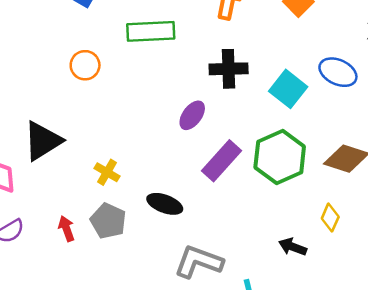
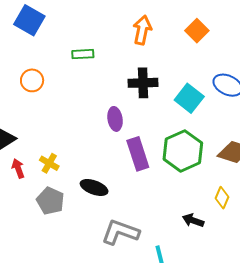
green rectangle: (151, 31) -> (83, 54), size x0.6
purple ellipse: (192, 115) -> (115, 119), turned -45
purple rectangle: (221, 161) -> (138, 154), turned -60
red arrow: (66, 229) -> (18, 168), moved

